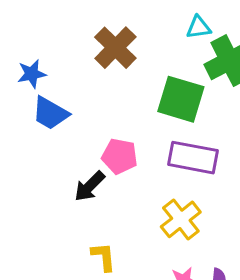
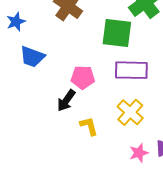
blue star: (32, 74) -> (16, 22), moved
yellow L-shape: (104, 257) -> (89, 126), moved

